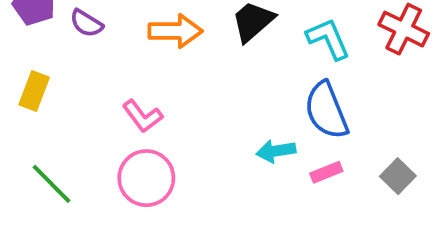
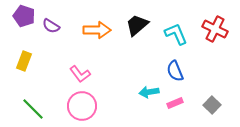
blue semicircle: (326, 110) -> (175, 71), size x0.7

